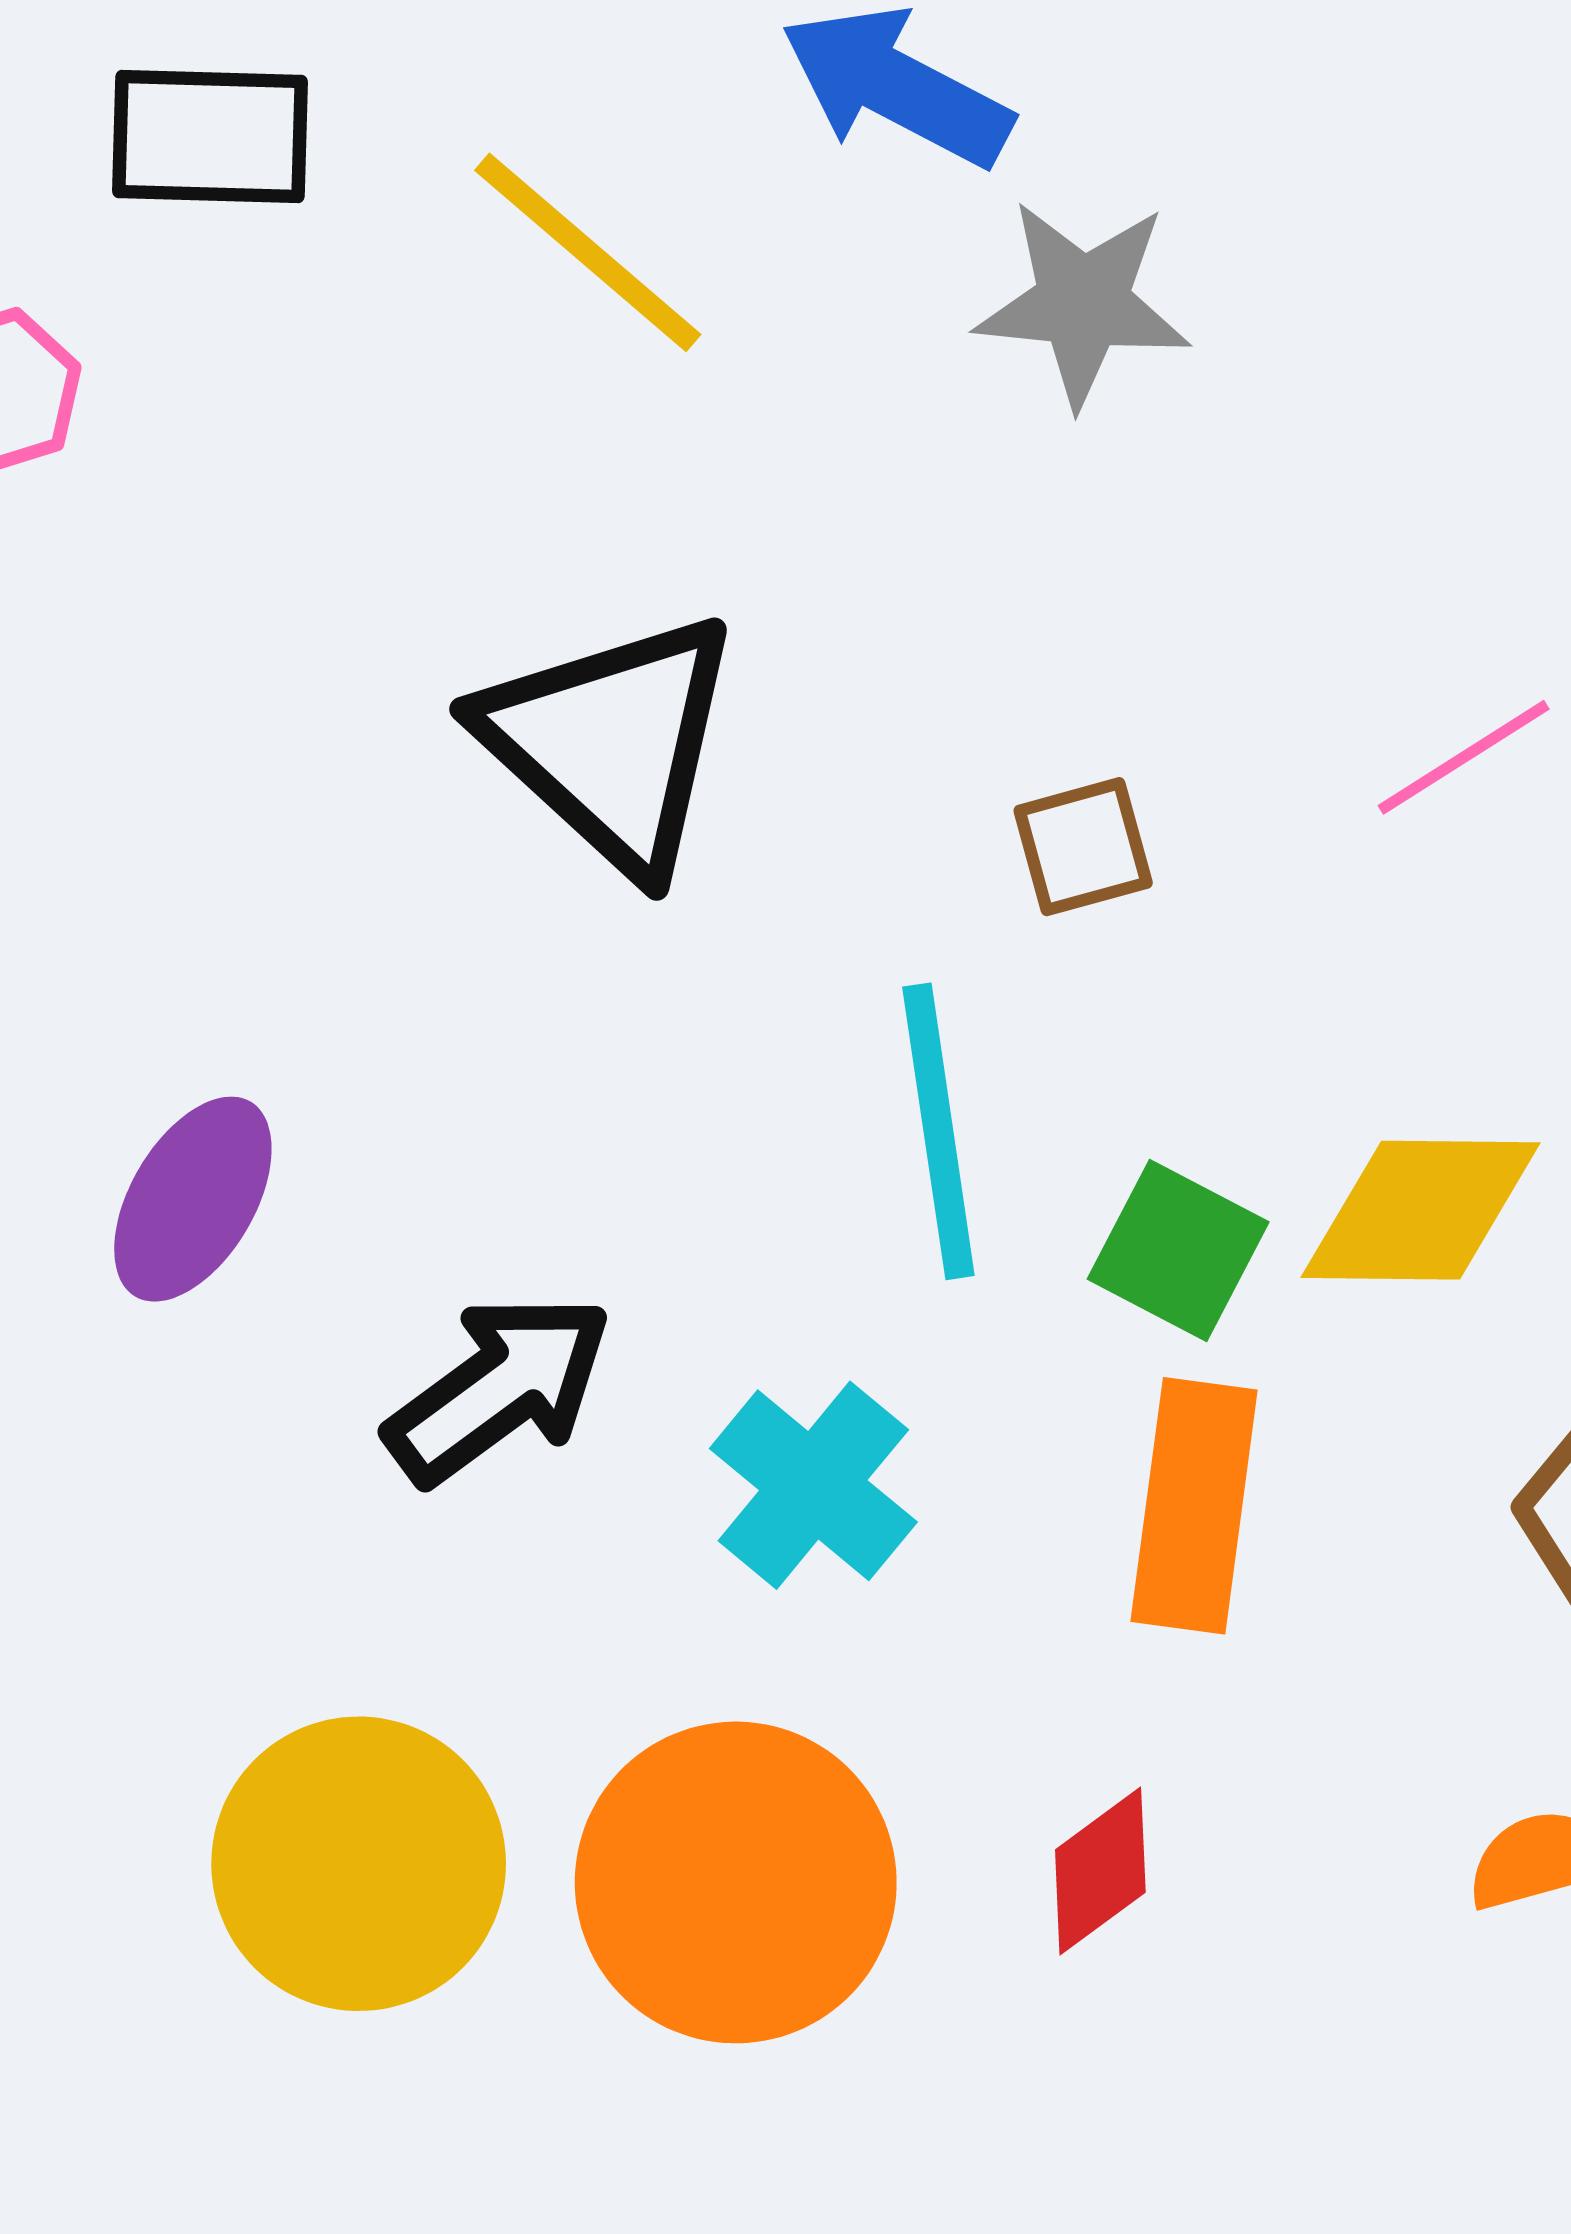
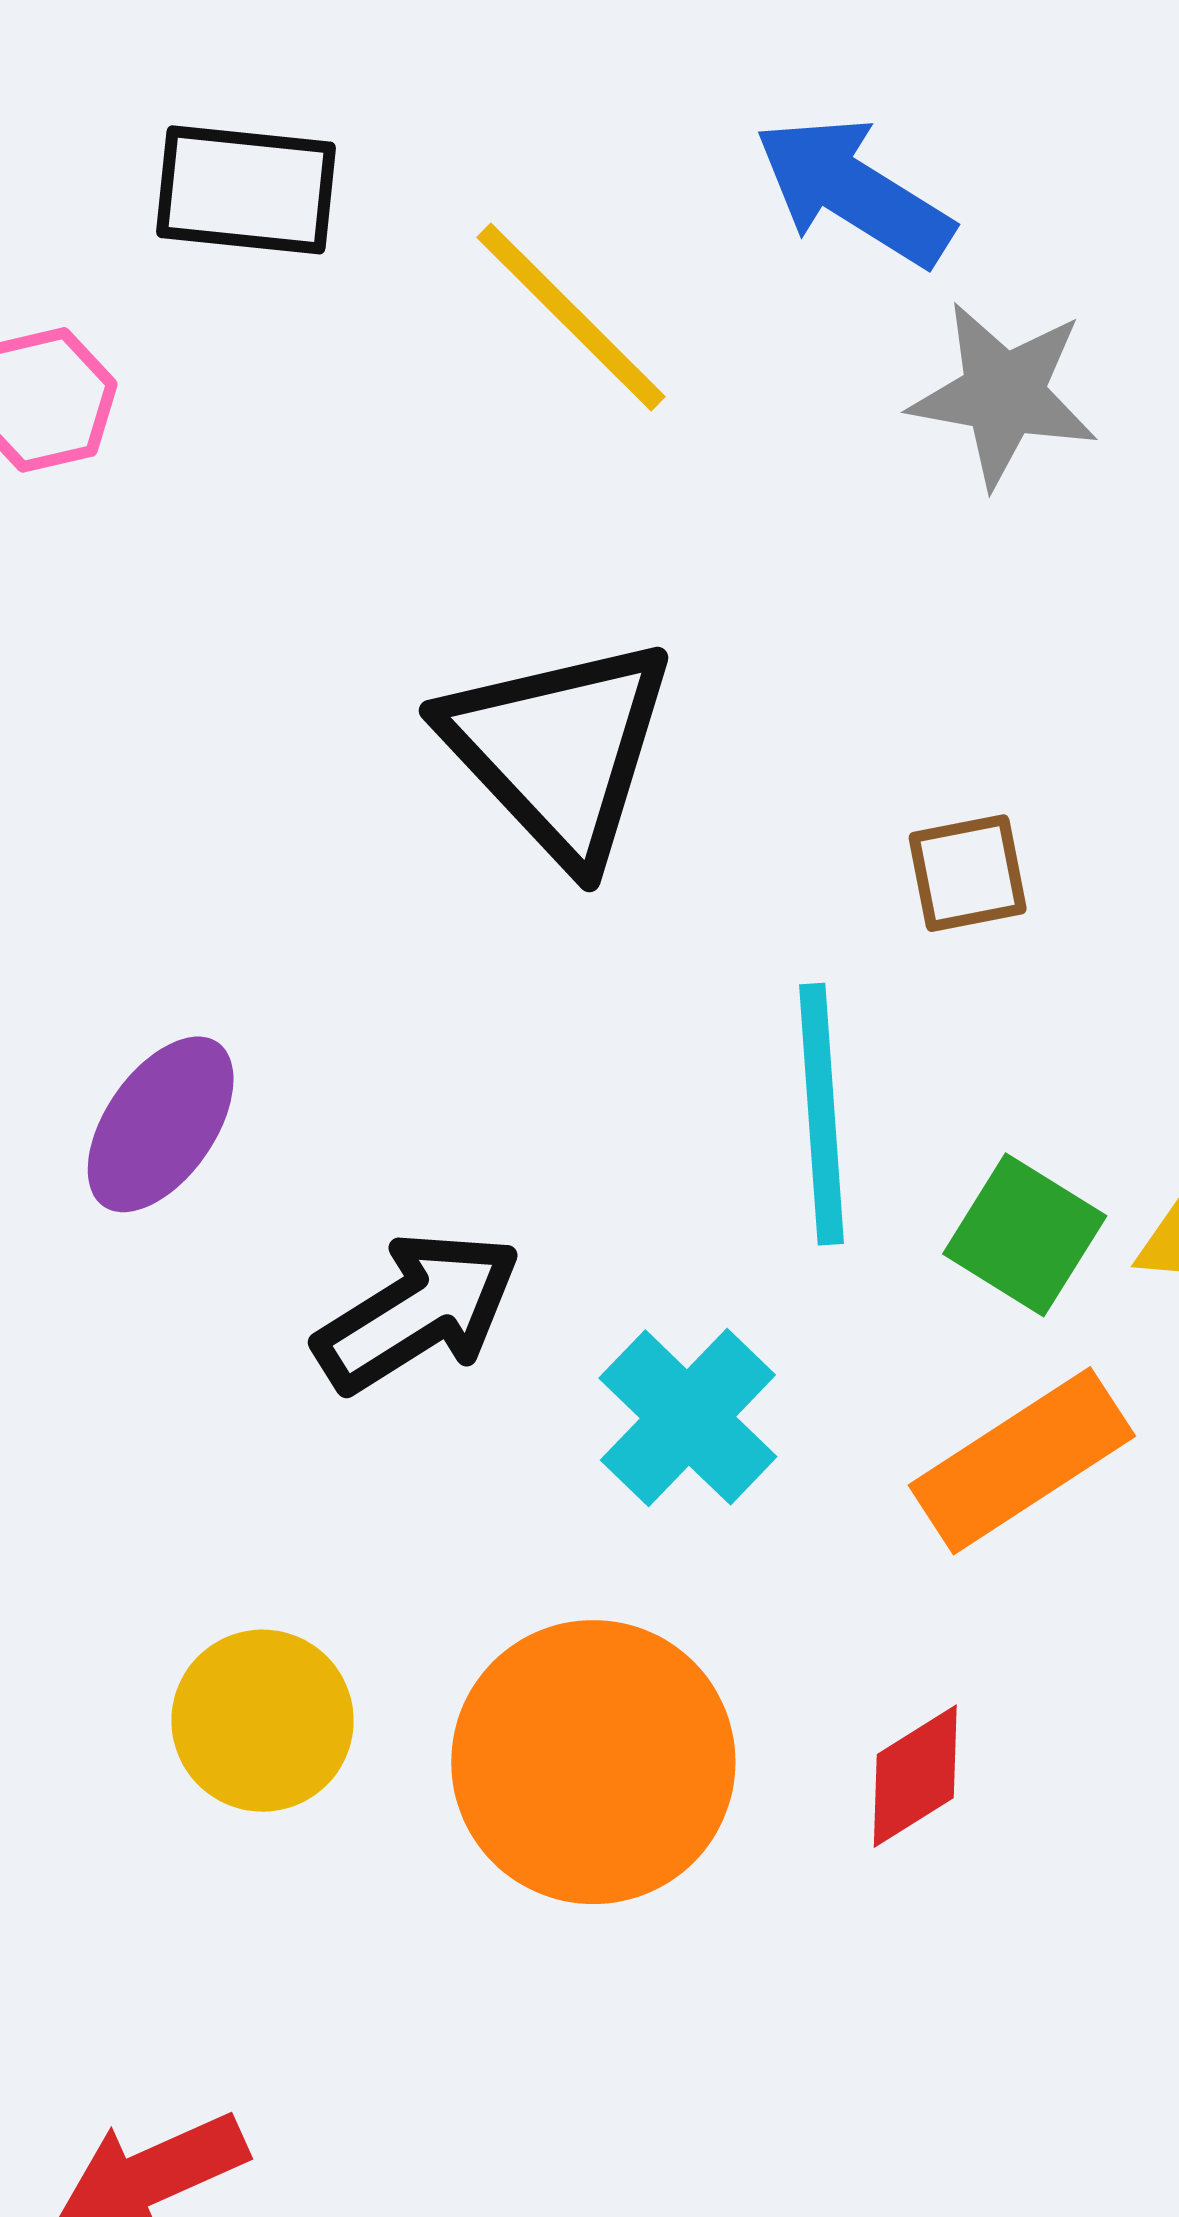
orange rectangle: (1194, 1506) -> (1022, 1461), turned 45
yellow circle: (359, 1864) -> (263, 1721), size x0.7

